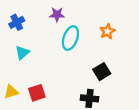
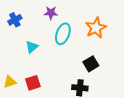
orange star: (107, 31) -> (96, 28), size x1.5
cyan triangle: (22, 53) -> (32, 47), moved

